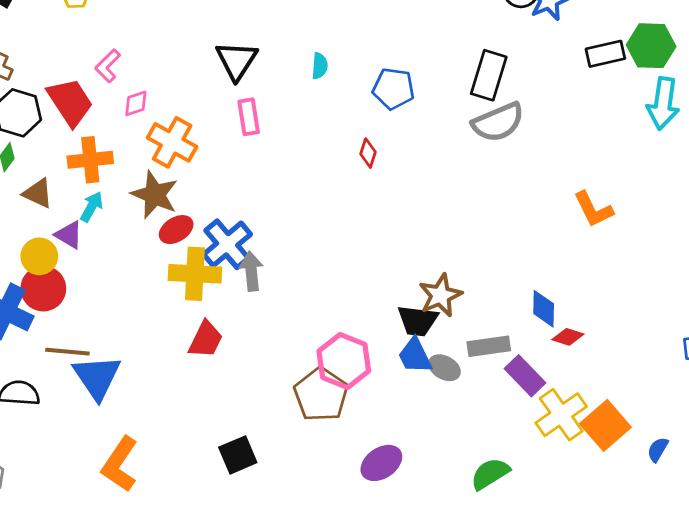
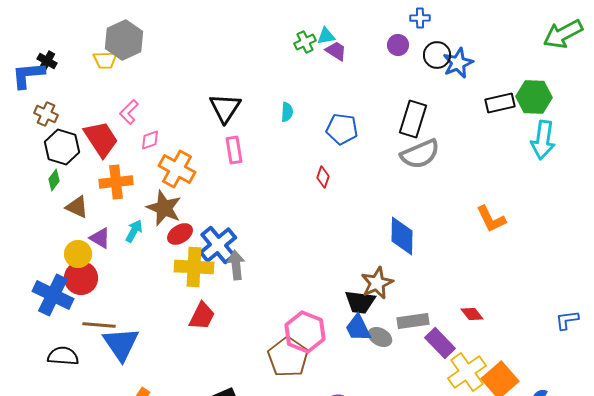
cyan arrow: (92, 207) -> (134, 231), moved
blue diamond: (544, 309) -> (402, 236), moved, size x1.4
red diamond: (568, 337) -> (472, 314), turned 35

